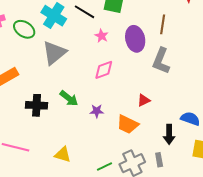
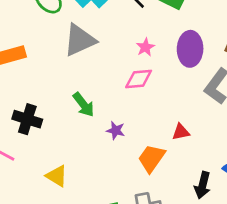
pink star: (102, 36) -> (145, 47), moved
black cross: (37, 105) -> (27, 119), moved
orange trapezoid: (128, 124) -> (152, 158), turned 85

